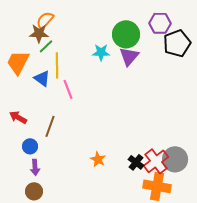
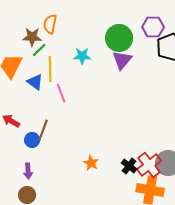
orange semicircle: (45, 20) -> (50, 24), moved, turned -30
cyan star: (101, 52) -> (82, 56), moved
blue circle: (30, 146) -> (32, 140), moved

